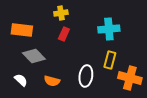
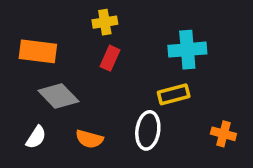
yellow rectangle: (110, 60) -> (174, 94), moved, turned 60
orange cross: (130, 78) -> (223, 134), size x0.6
white semicircle: (21, 80) -> (36, 137), turned 80

